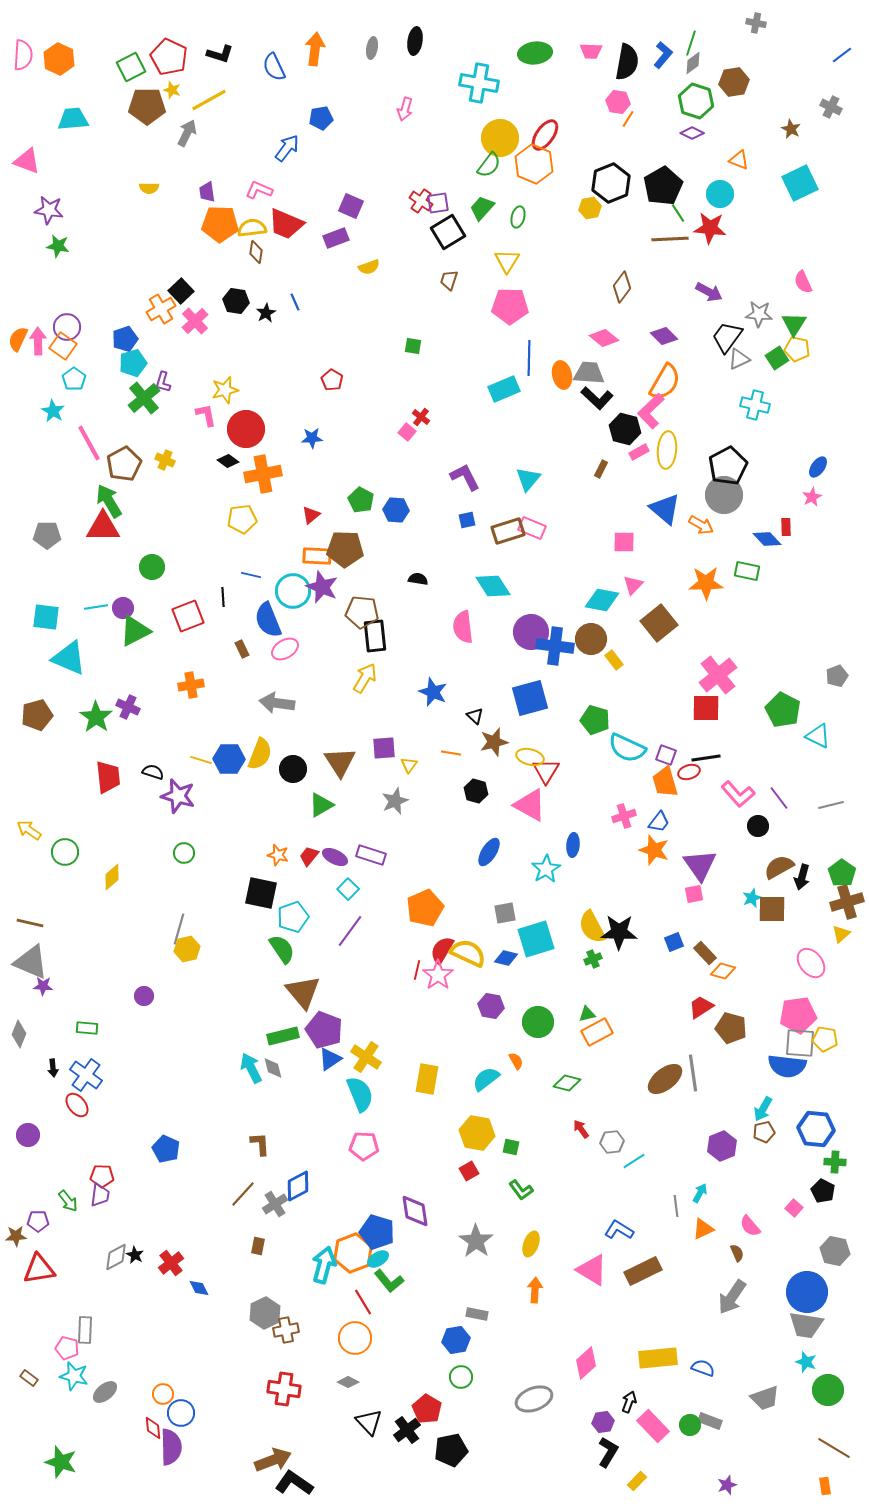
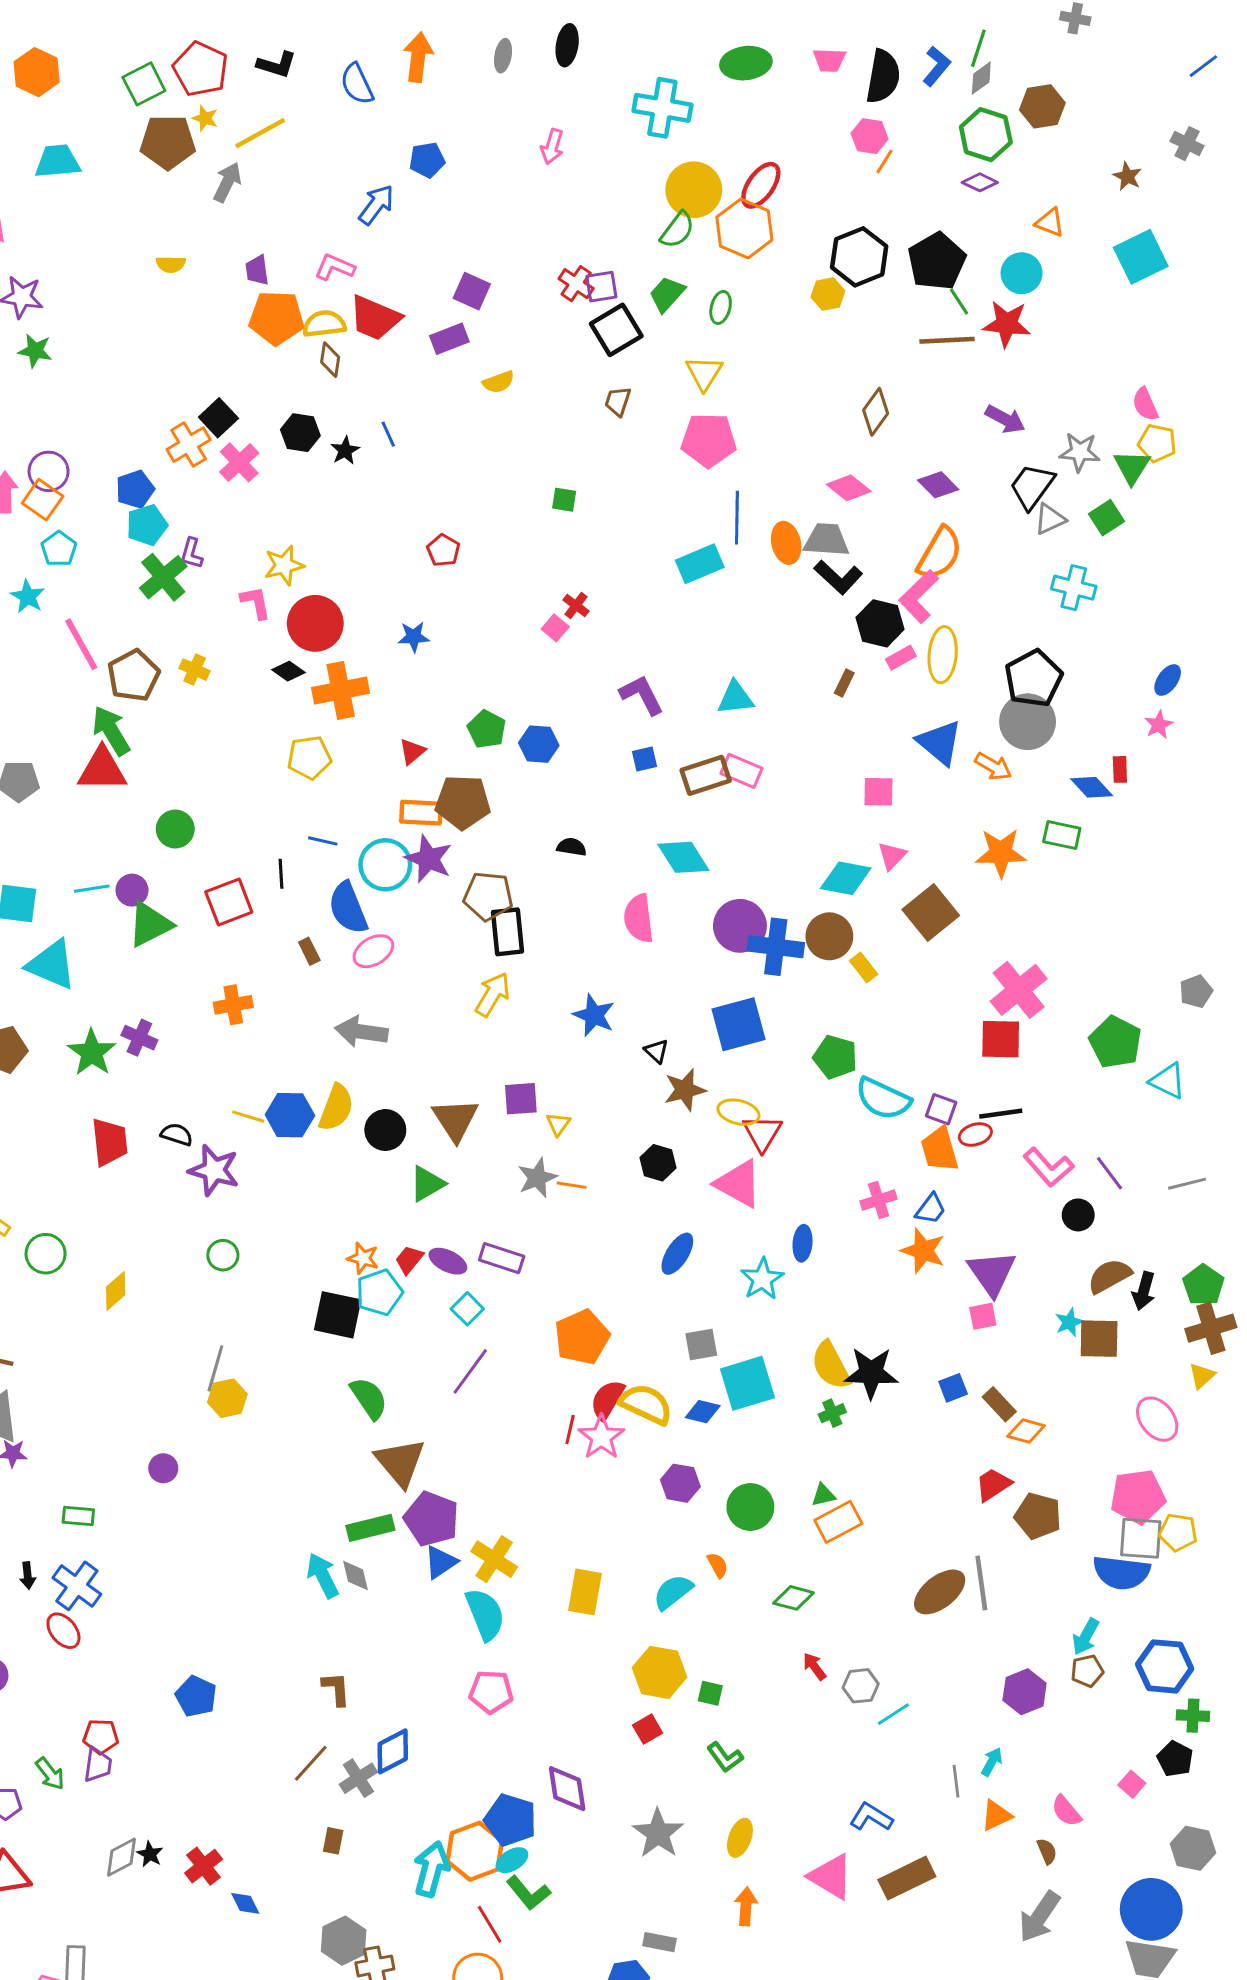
yellow pentagon: (797, 349) -> (1157, 443), moved
cyan triangle: (528, 479) -> (735, 698), turned 44
orange line: (451, 753) -> (572, 1185), moved
cyan pentagon: (293, 917) -> (379, 1292), moved

